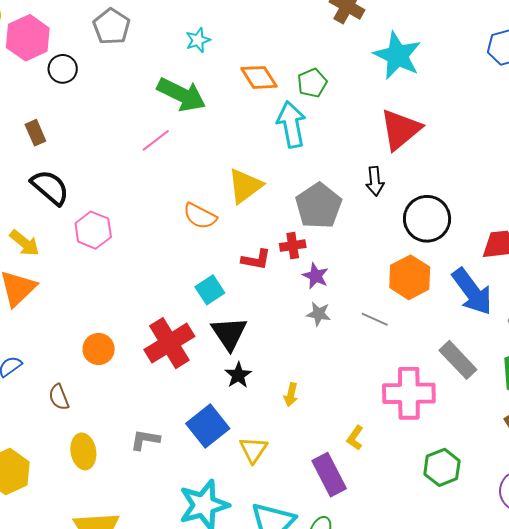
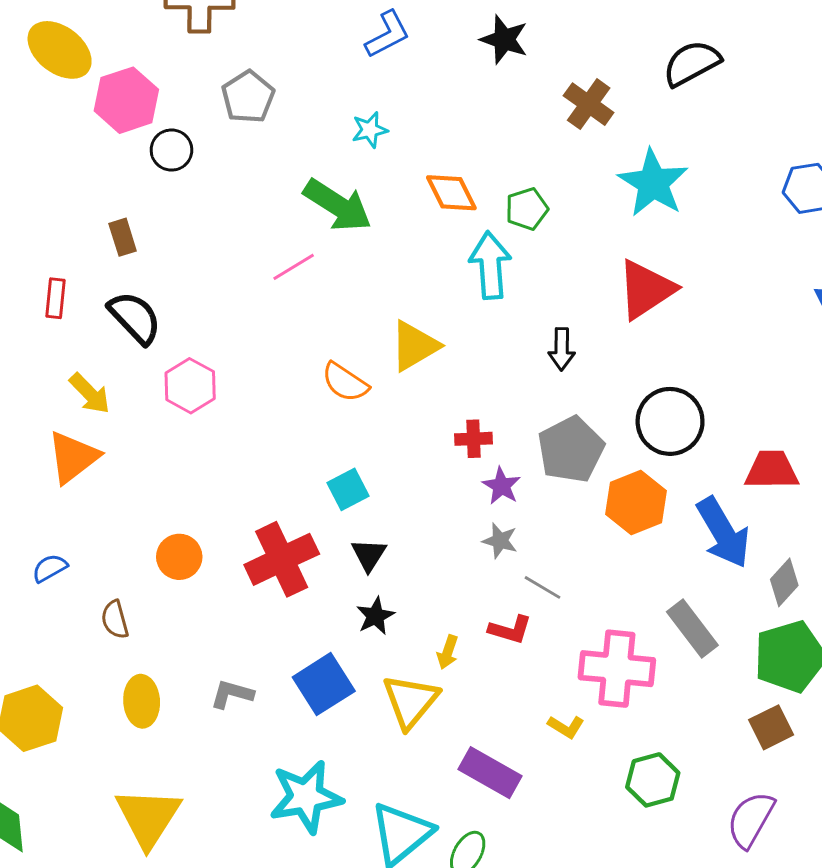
black arrow: (375, 181) -> (562, 349), moved
gray pentagon: (319, 206) -> (571, 450), moved
red L-shape: (256, 260) -> (510, 630), moved
gray line: (375, 319) -> (542, 587), moved
black triangle: (229, 333) -> (369, 555), size x0.7
yellow L-shape: (355, 438) -> (566, 727), moved, turned -100
yellow triangle: (253, 450) -> (410, 701), moved, size x1.4
purple rectangle: (329, 475) -> (490, 773), turned -39

